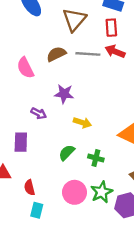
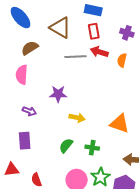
brown triangle: (74, 20) -> (60, 28), turned -35
brown semicircle: (56, 54) -> (30, 48), moved
pink semicircle: (25, 68) -> (22, 75), turned 36
purple arrow: (39, 113) -> (29, 111), moved

